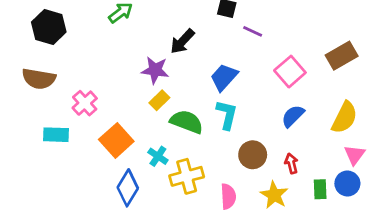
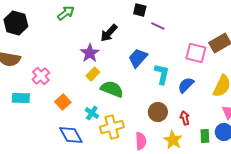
purple star: (155, 70) -> (90, 53), turned 30
pink square: (290, 72) -> (196, 53), moved, turned -35
cyan L-shape: (227, 115) -> (162, 74), moved
orange square: (116, 140) -> (63, 102), size x0.7
blue diamond: (128, 188) -> (71, 135), turned -60

